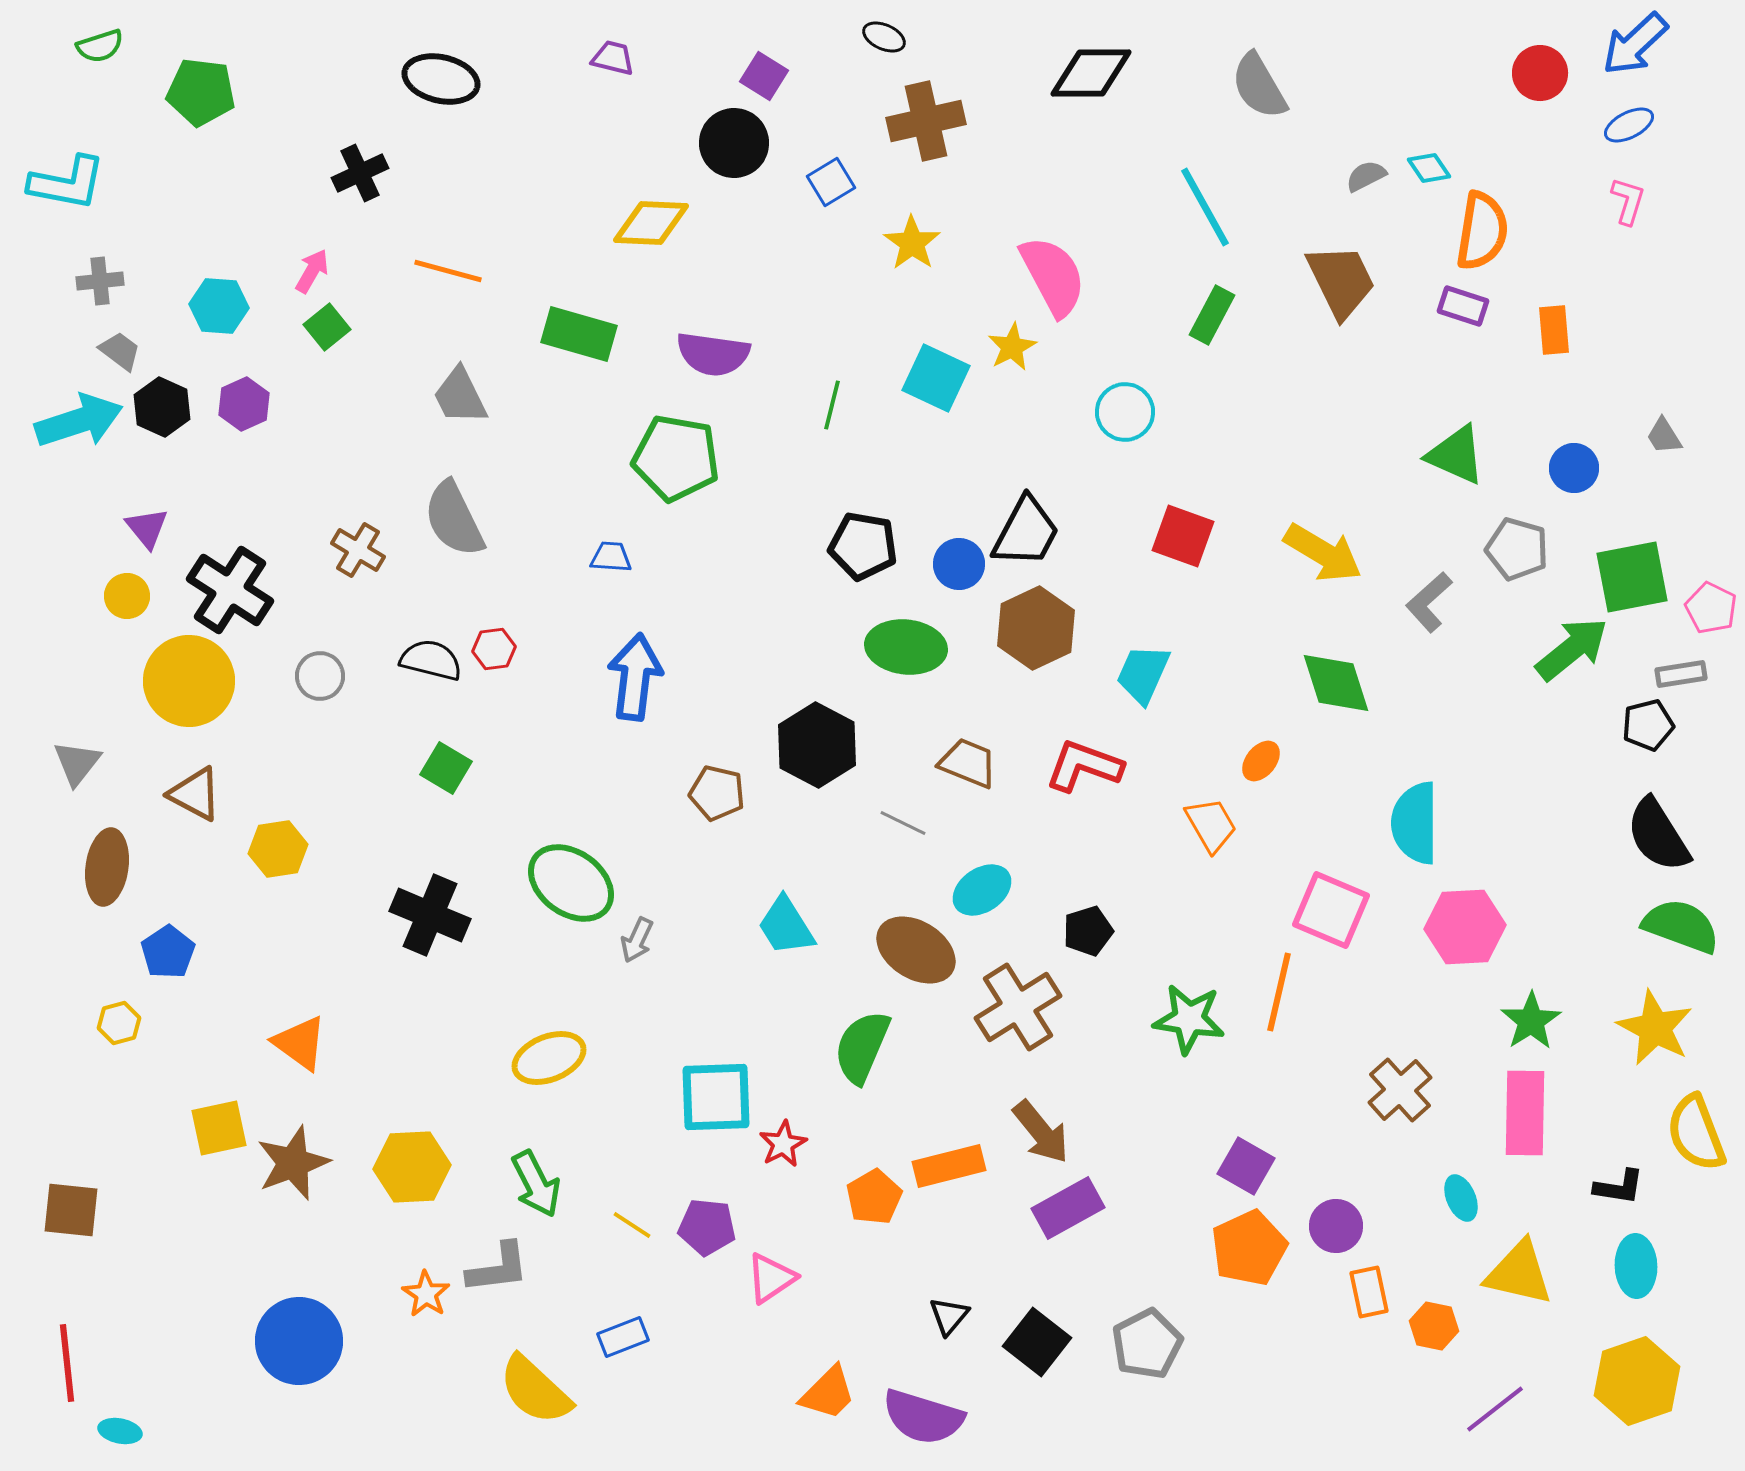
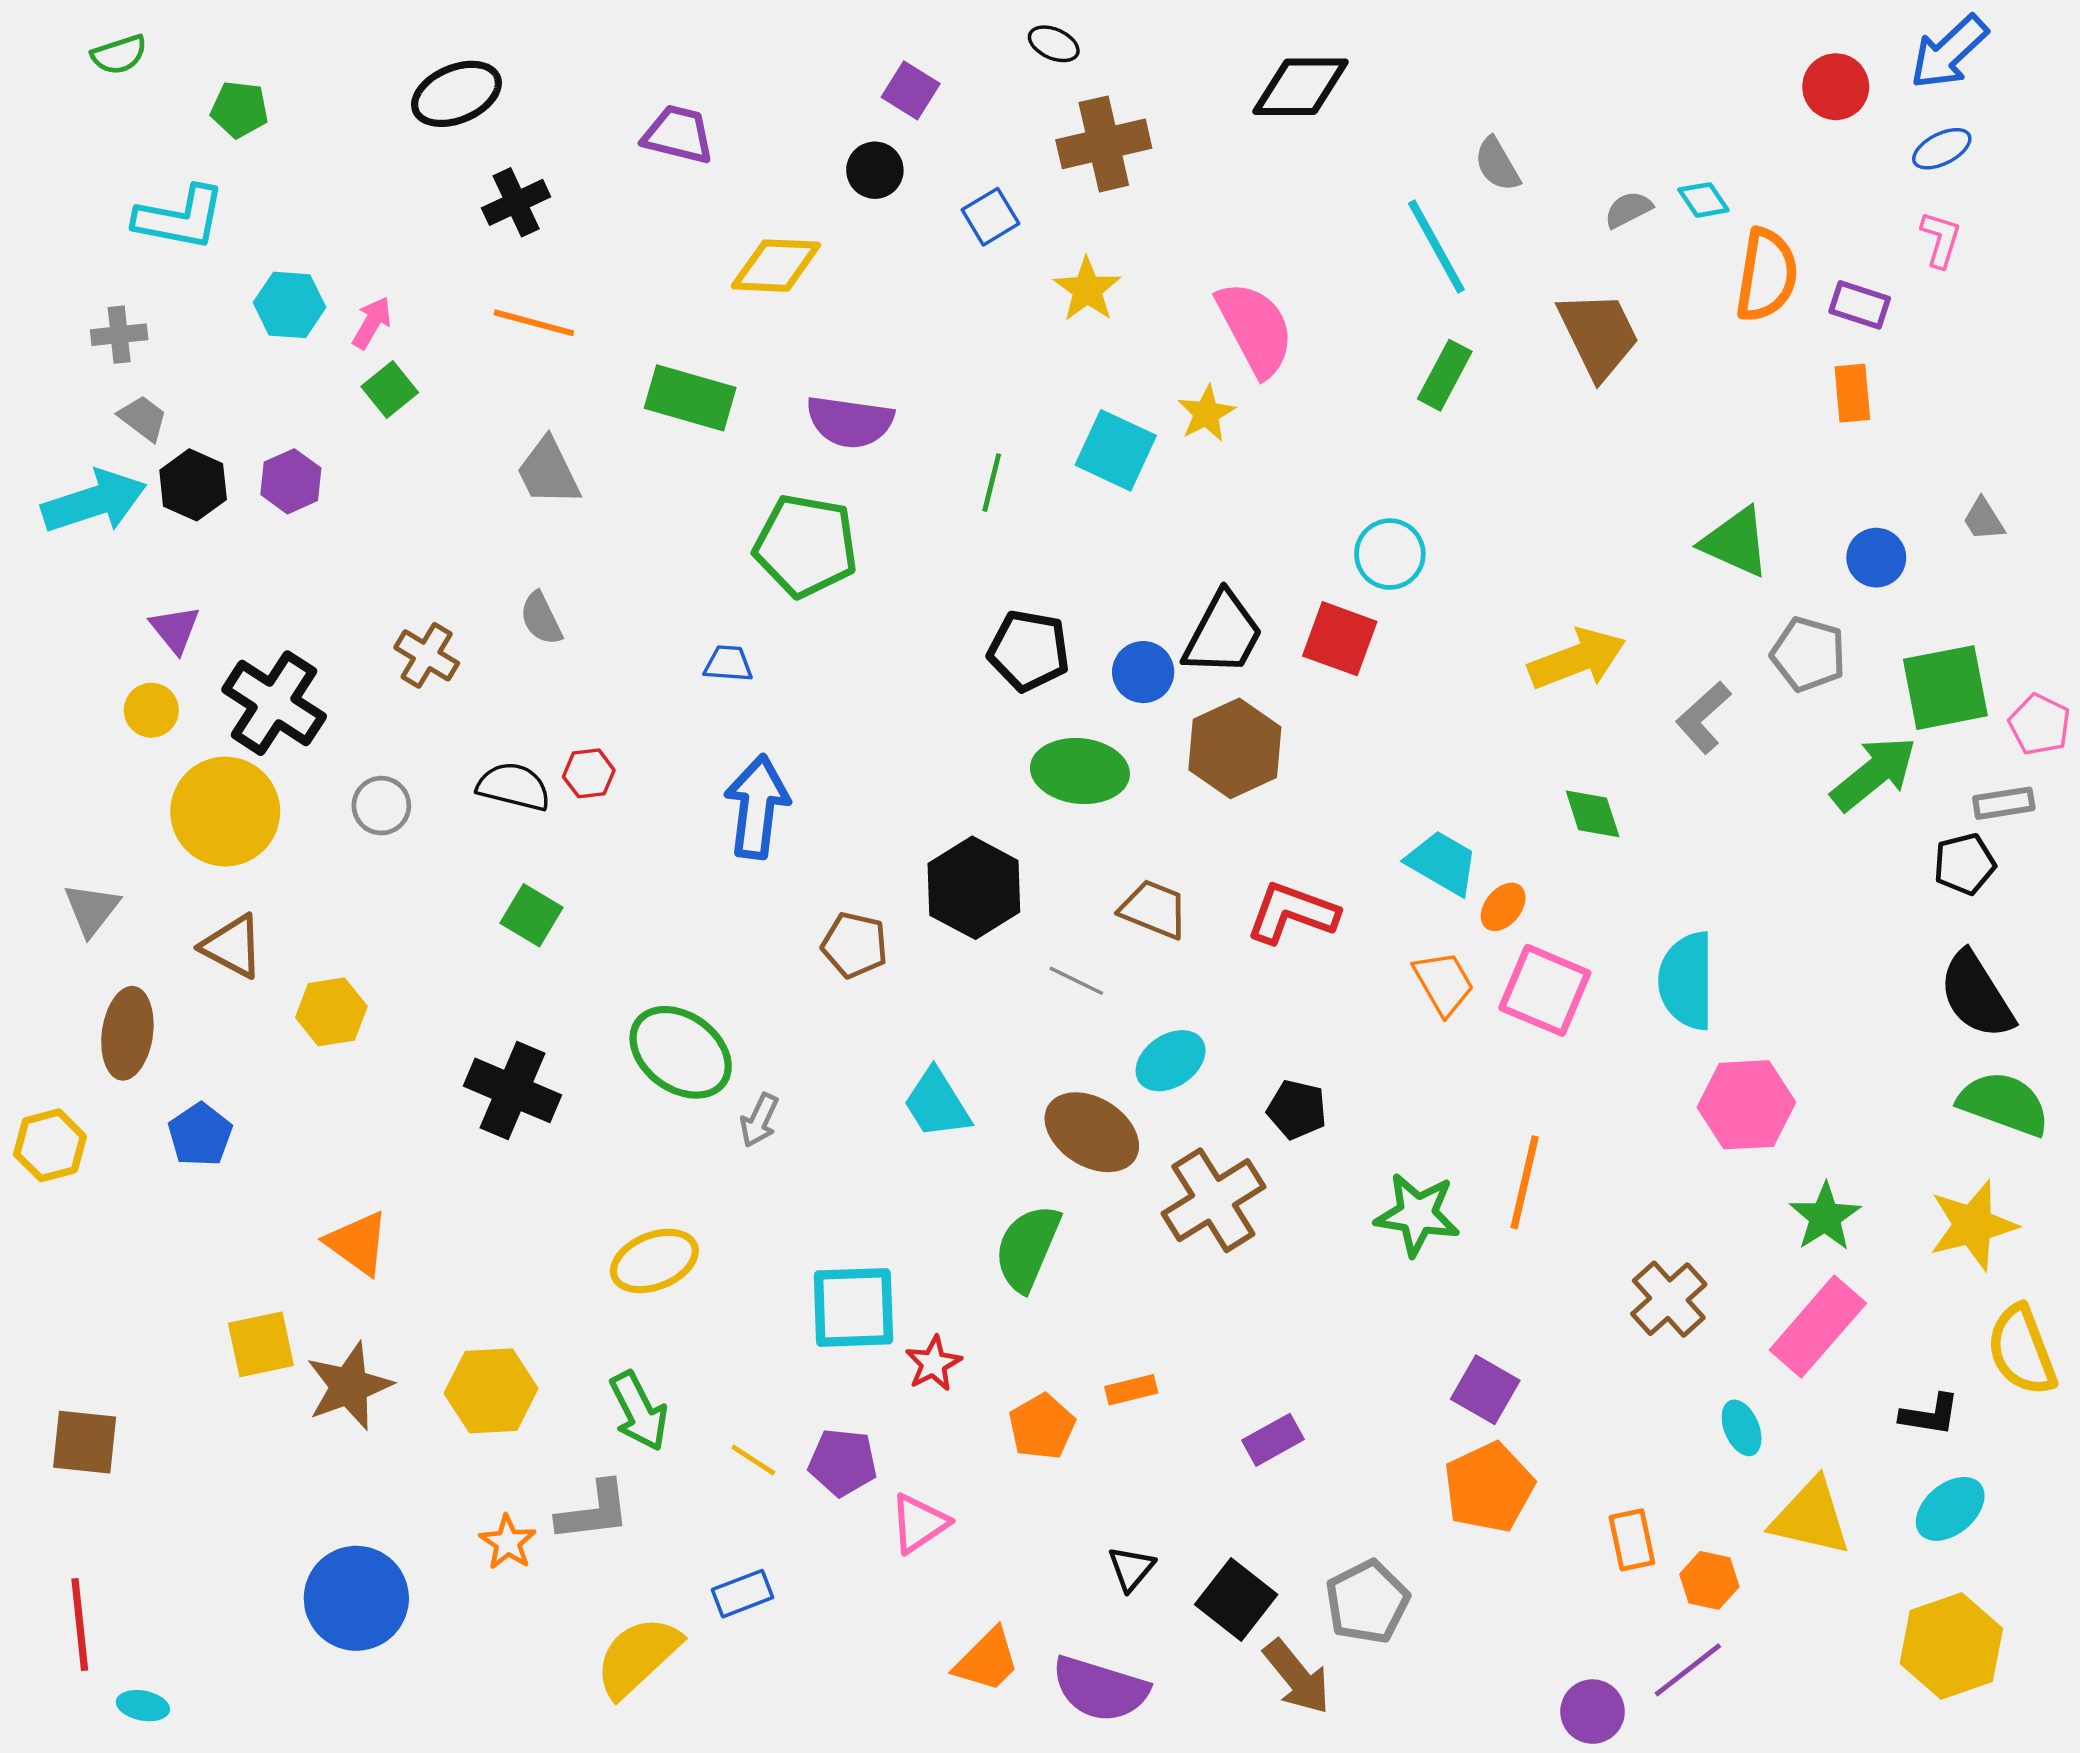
purple trapezoid: (613, 58) -> (678, 134), moved, size x1.4
black ellipse: (441, 79) -> (456, 94), moved, turned -36
gray semicircle: (1259, 86) -> (1497, 164), moved, size x0.7
green pentagon: (201, 92) -> (240, 109), size x0.7
black circle: (734, 143) -> (875, 170), size x0.7
black cross: (360, 173) -> (516, 202), moved
cyan L-shape: (67, 183) -> (180, 218), moved
cyan hexagon: (219, 306) -> (290, 305), moved
purple rectangle: (1463, 306) -> (1860, 305), moved
cyan circle: (1125, 412) -> (1390, 554), moved
gray semicircle: (454, 519) -> (541, 618), size x0.6
red square: (1183, 536) -> (1340, 639), moved
yellow arrow: (1323, 553) -> (1577, 659), turned -52
cyan trapezoid: (1143, 674) -> (1442, 863), moved, turned 96
green diamond: (1336, 683) -> (1593, 814), size x0.7
pink square: (1331, 910) -> (1545, 990), moved
black pentagon: (1088, 931) -> (1297, 1110), turned 30
yellow hexagon: (119, 1023) -> (50, 1145), moved, size x1.4
yellow star: (1655, 1028) -> (1973, 1225), turned 30
pink rectangle: (1525, 1113) -> (1818, 1327), turned 40
brown arrow: (1041, 1132) -> (1297, 1677), moved
orange rectangle: (949, 1166) -> (1131, 1390), size x0.6
purple rectangle: (1068, 1208) -> (1273, 1440), size x0.7
purple circle: (1336, 1226) -> (1593, 1712), moved
cyan ellipse: (1636, 1266) -> (1950, 1509), turned 52
yellow semicircle: (535, 1390) -> (638, 1657), turned 94
purple line: (1495, 1409) -> (1688, 1670), moved

